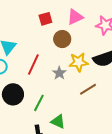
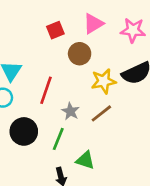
gray star: (59, 73) -> (70, 111), moved
brown line: (88, 89) -> (101, 113), moved

